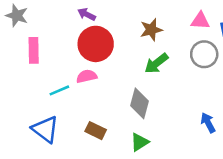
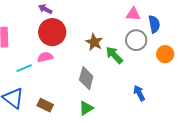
brown star: (151, 30) -> (94, 42), moved, turned -30
green arrow: (156, 63) -> (114, 55), moved, turned 84
brown rectangle: (96, 131) -> (45, 105), moved

